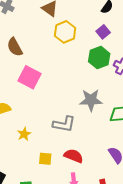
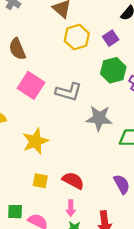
purple square: (103, 32) -> (111, 38), moved
gray L-shape: (64, 124) -> (69, 92), moved
yellow star: (24, 134) -> (35, 141), moved, size x1.6

